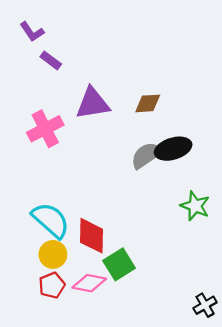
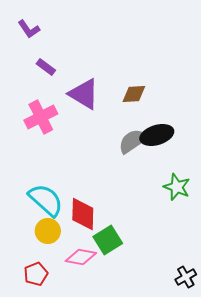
purple rectangle: (51, 60) -> (46, 67), moved
purple triangle: (93, 103) -> (84, 94), turned 40
red pentagon: (52, 285) -> (36, 274), moved

